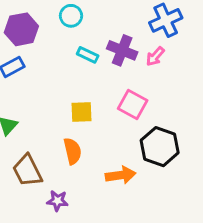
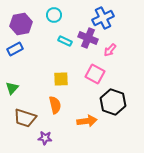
blue cross: (166, 20) -> (103, 18), moved
pink arrow: (155, 56) -> (110, 50), moved
brown trapezoid: (27, 171) -> (25, 118), turned -45

